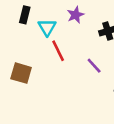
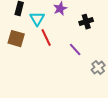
brown square: (21, 73) -> (16, 39), moved

